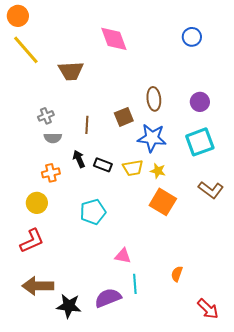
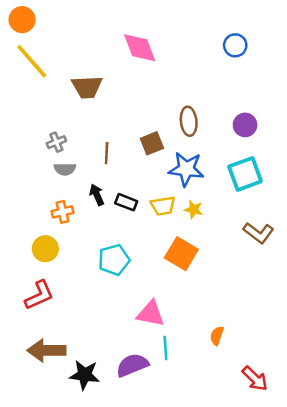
orange square: (163, 202) -> (181, 254), moved
pink triangle: (123, 256) -> (151, 314), size x1.4

